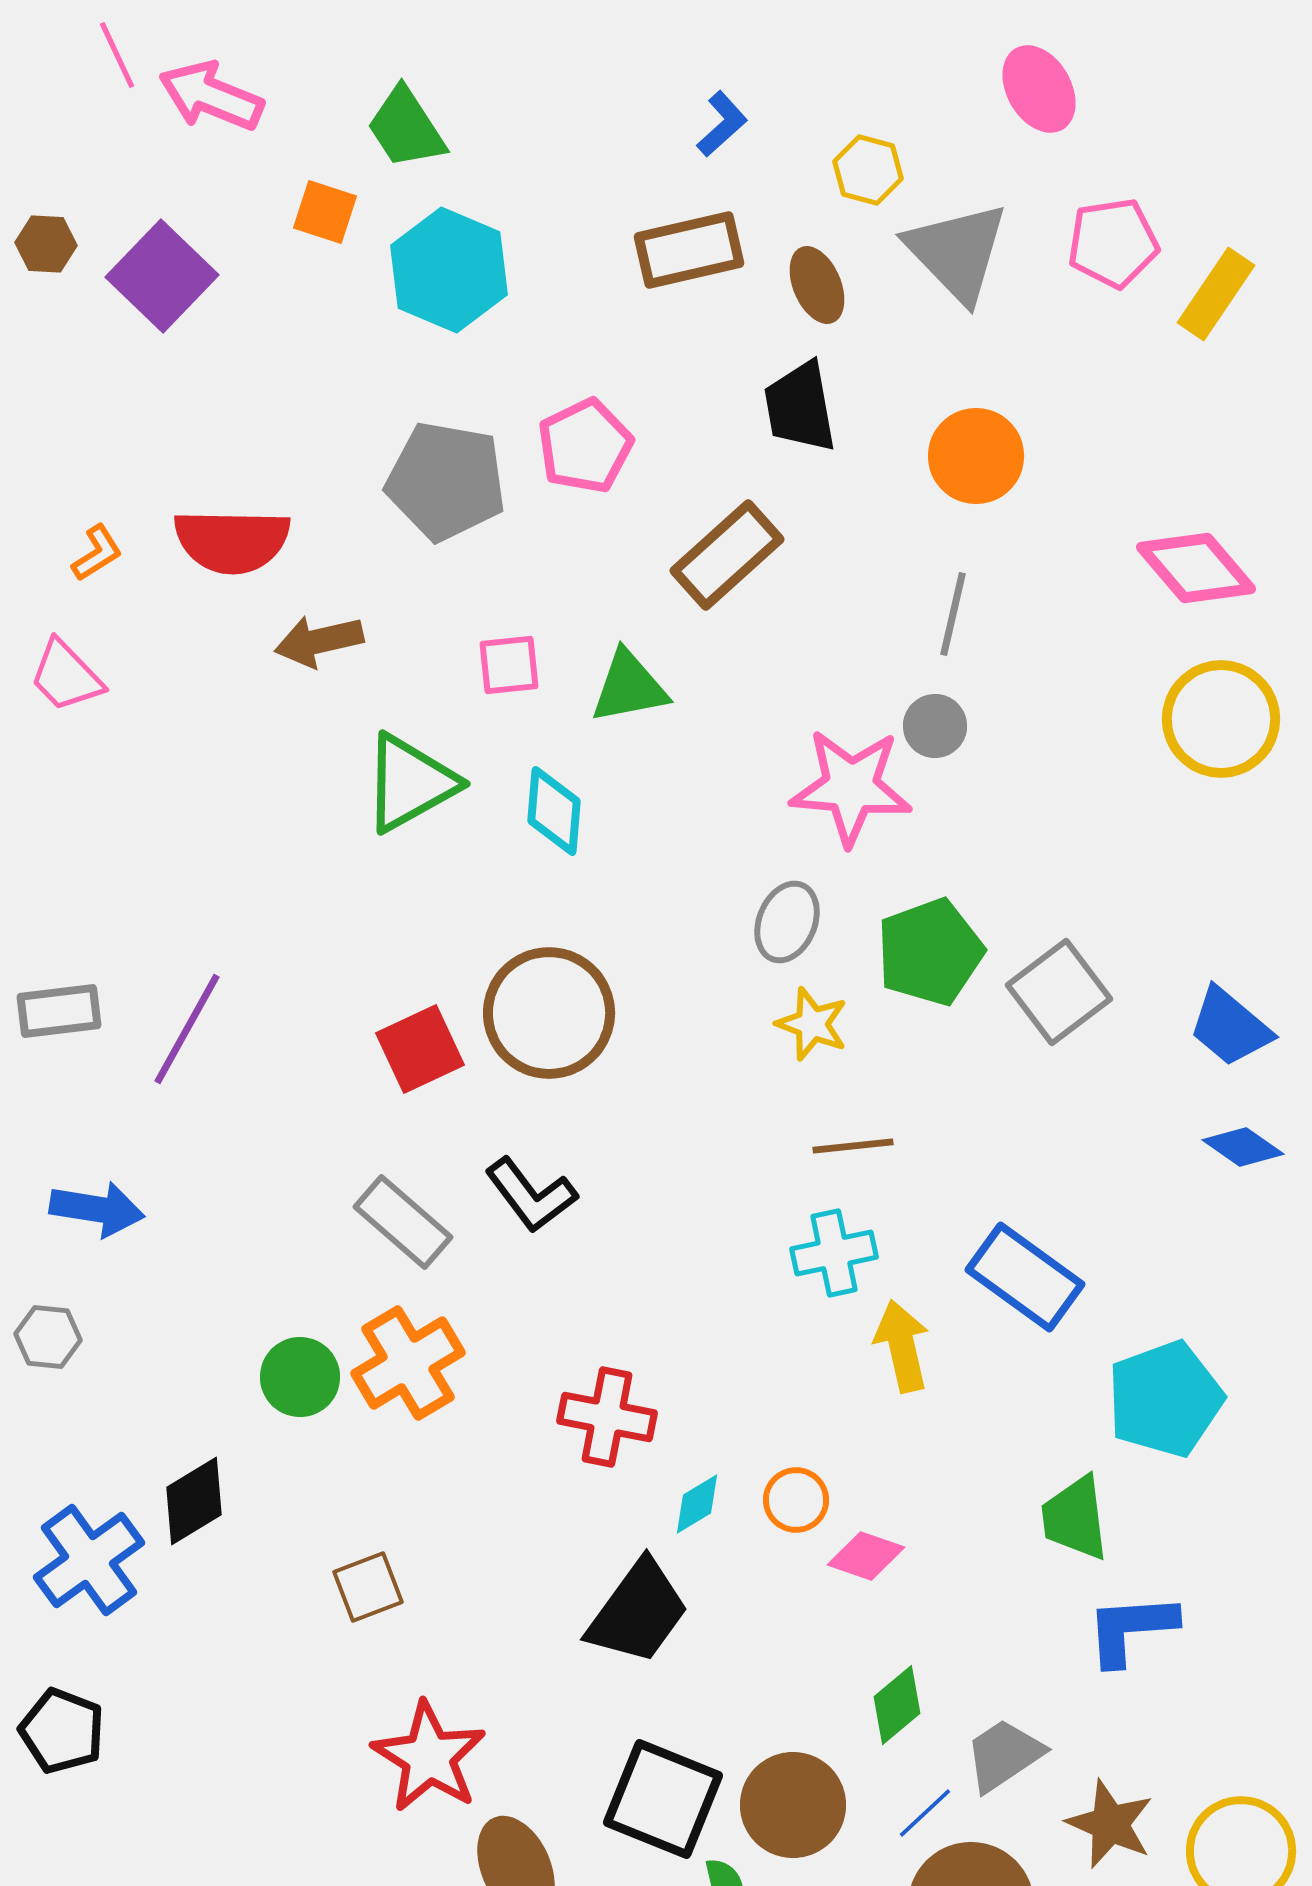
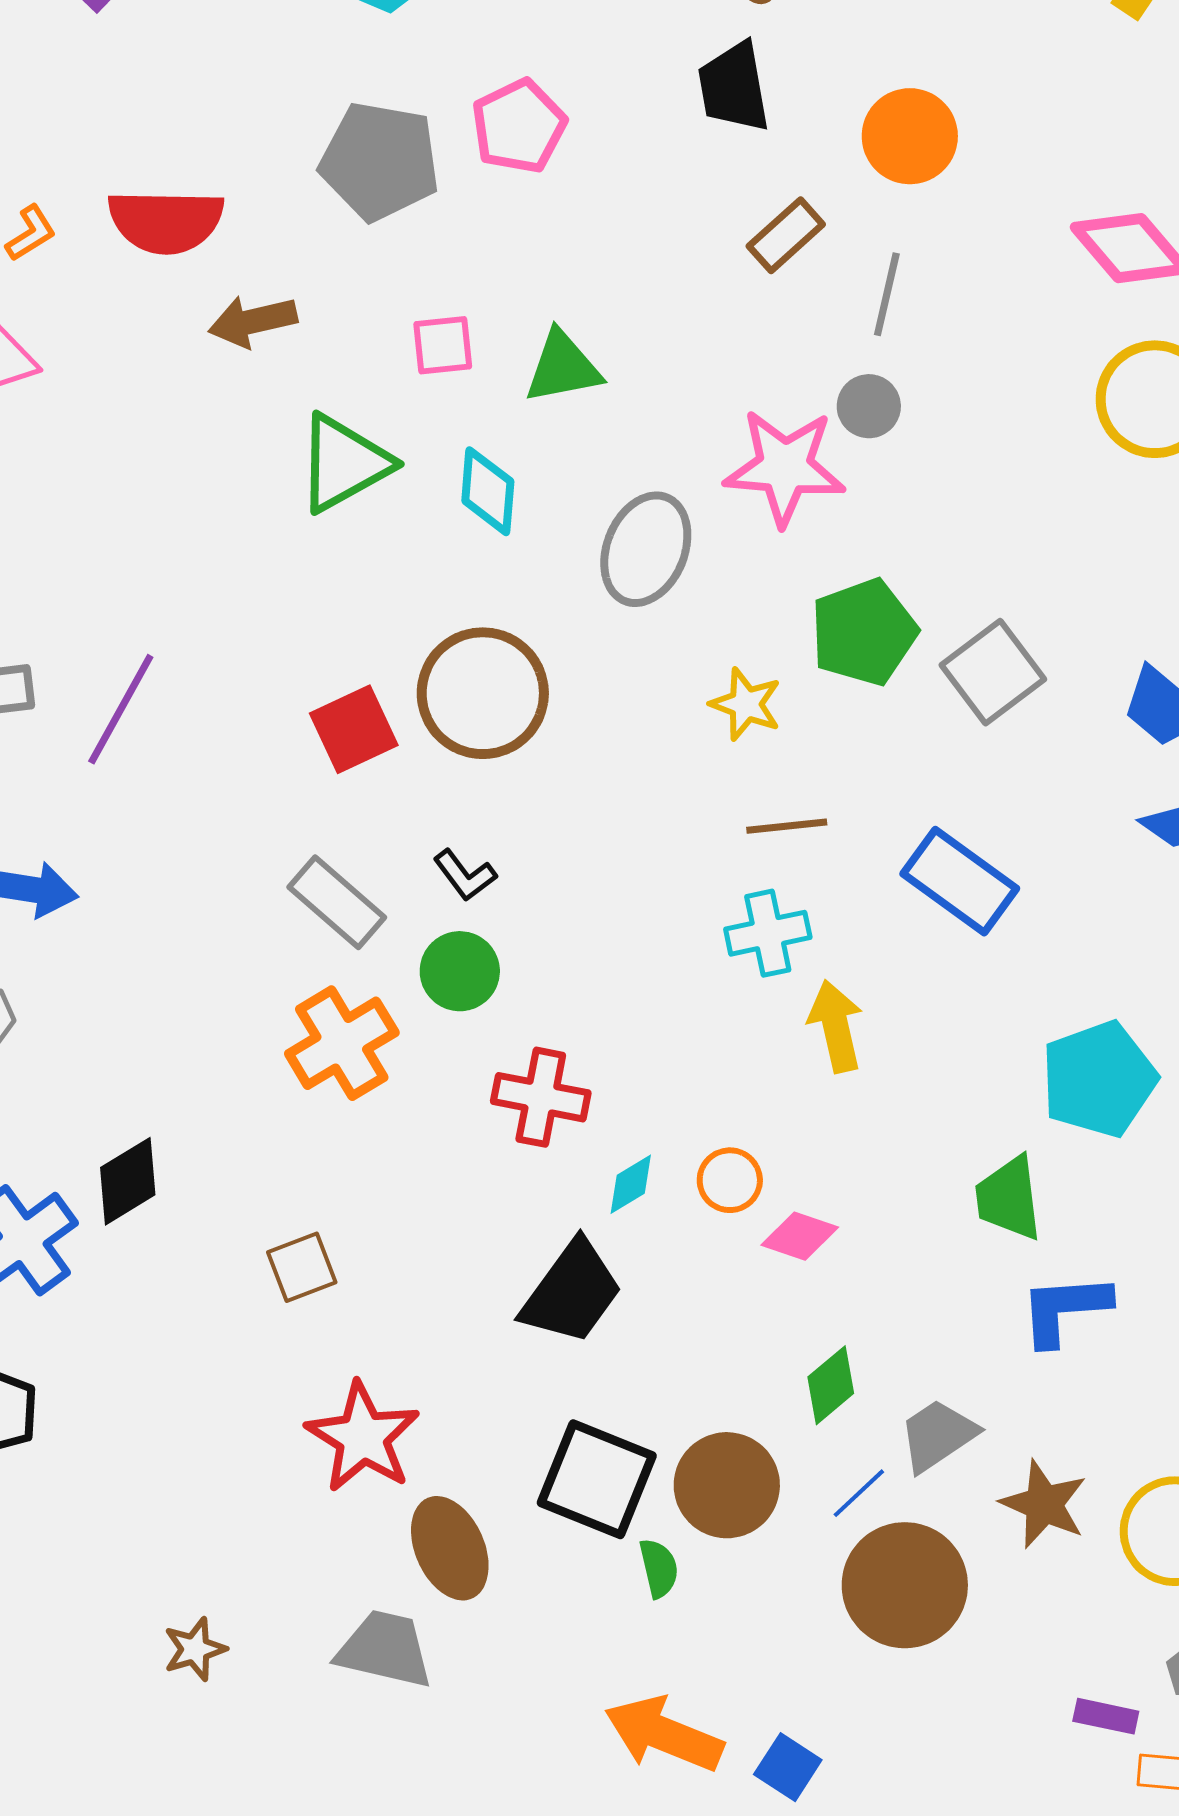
brown rectangle: (727, 555) -> (786, 235), moved, size x0.7
gray ellipse: (787, 922) -> (646, 549), moved, size x1.4
black L-shape: (531, 1195) -> (465, 875), size x0.7
blue rectangle: (1025, 1277) -> (960, 881), moved
green circle: (300, 1377) -> (460, 971), moved

